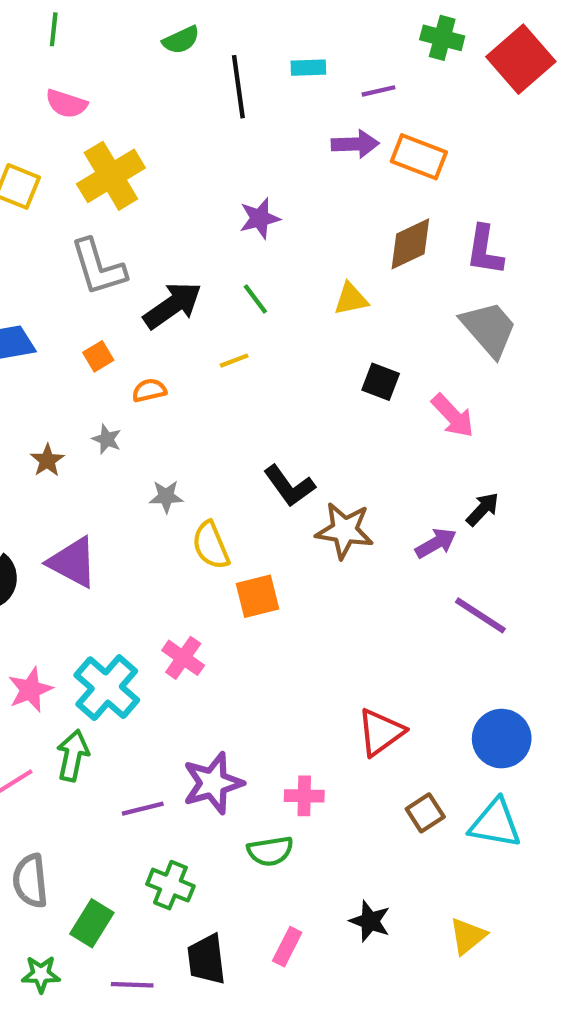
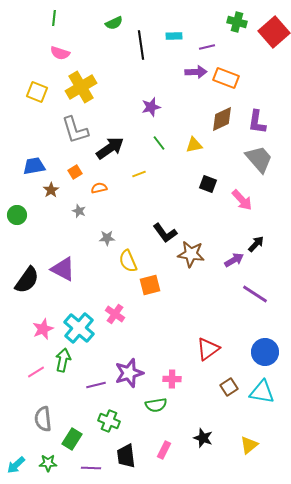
green line: (255, 299) -> (159, 143), moved
brown star: (47, 460) -> (51, 190), moved

